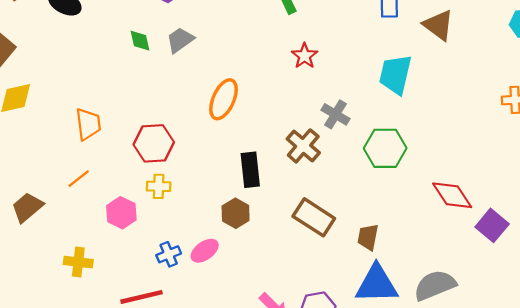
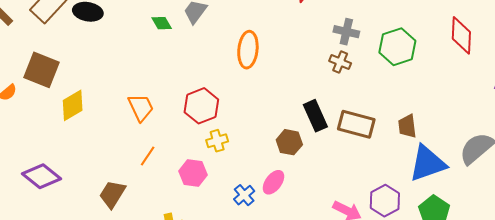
brown cross: (303, 146) -> (340, 62), moved, size x0.7
black rectangle: (250, 170) -> (315, 116), moved
red diamond: (452, 195) -> (461, 35), moved, turned 54

